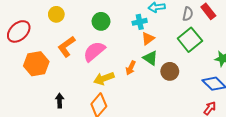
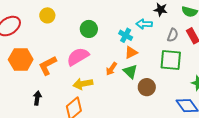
cyan cross: (140, 22) -> (126, 35), turned 32
green square: (190, 40) -> (171, 60), turned 35
orange L-shape: (67, 46) -> (47, 65), moved
orange arrow: (131, 68) -> (111, 69), moved

